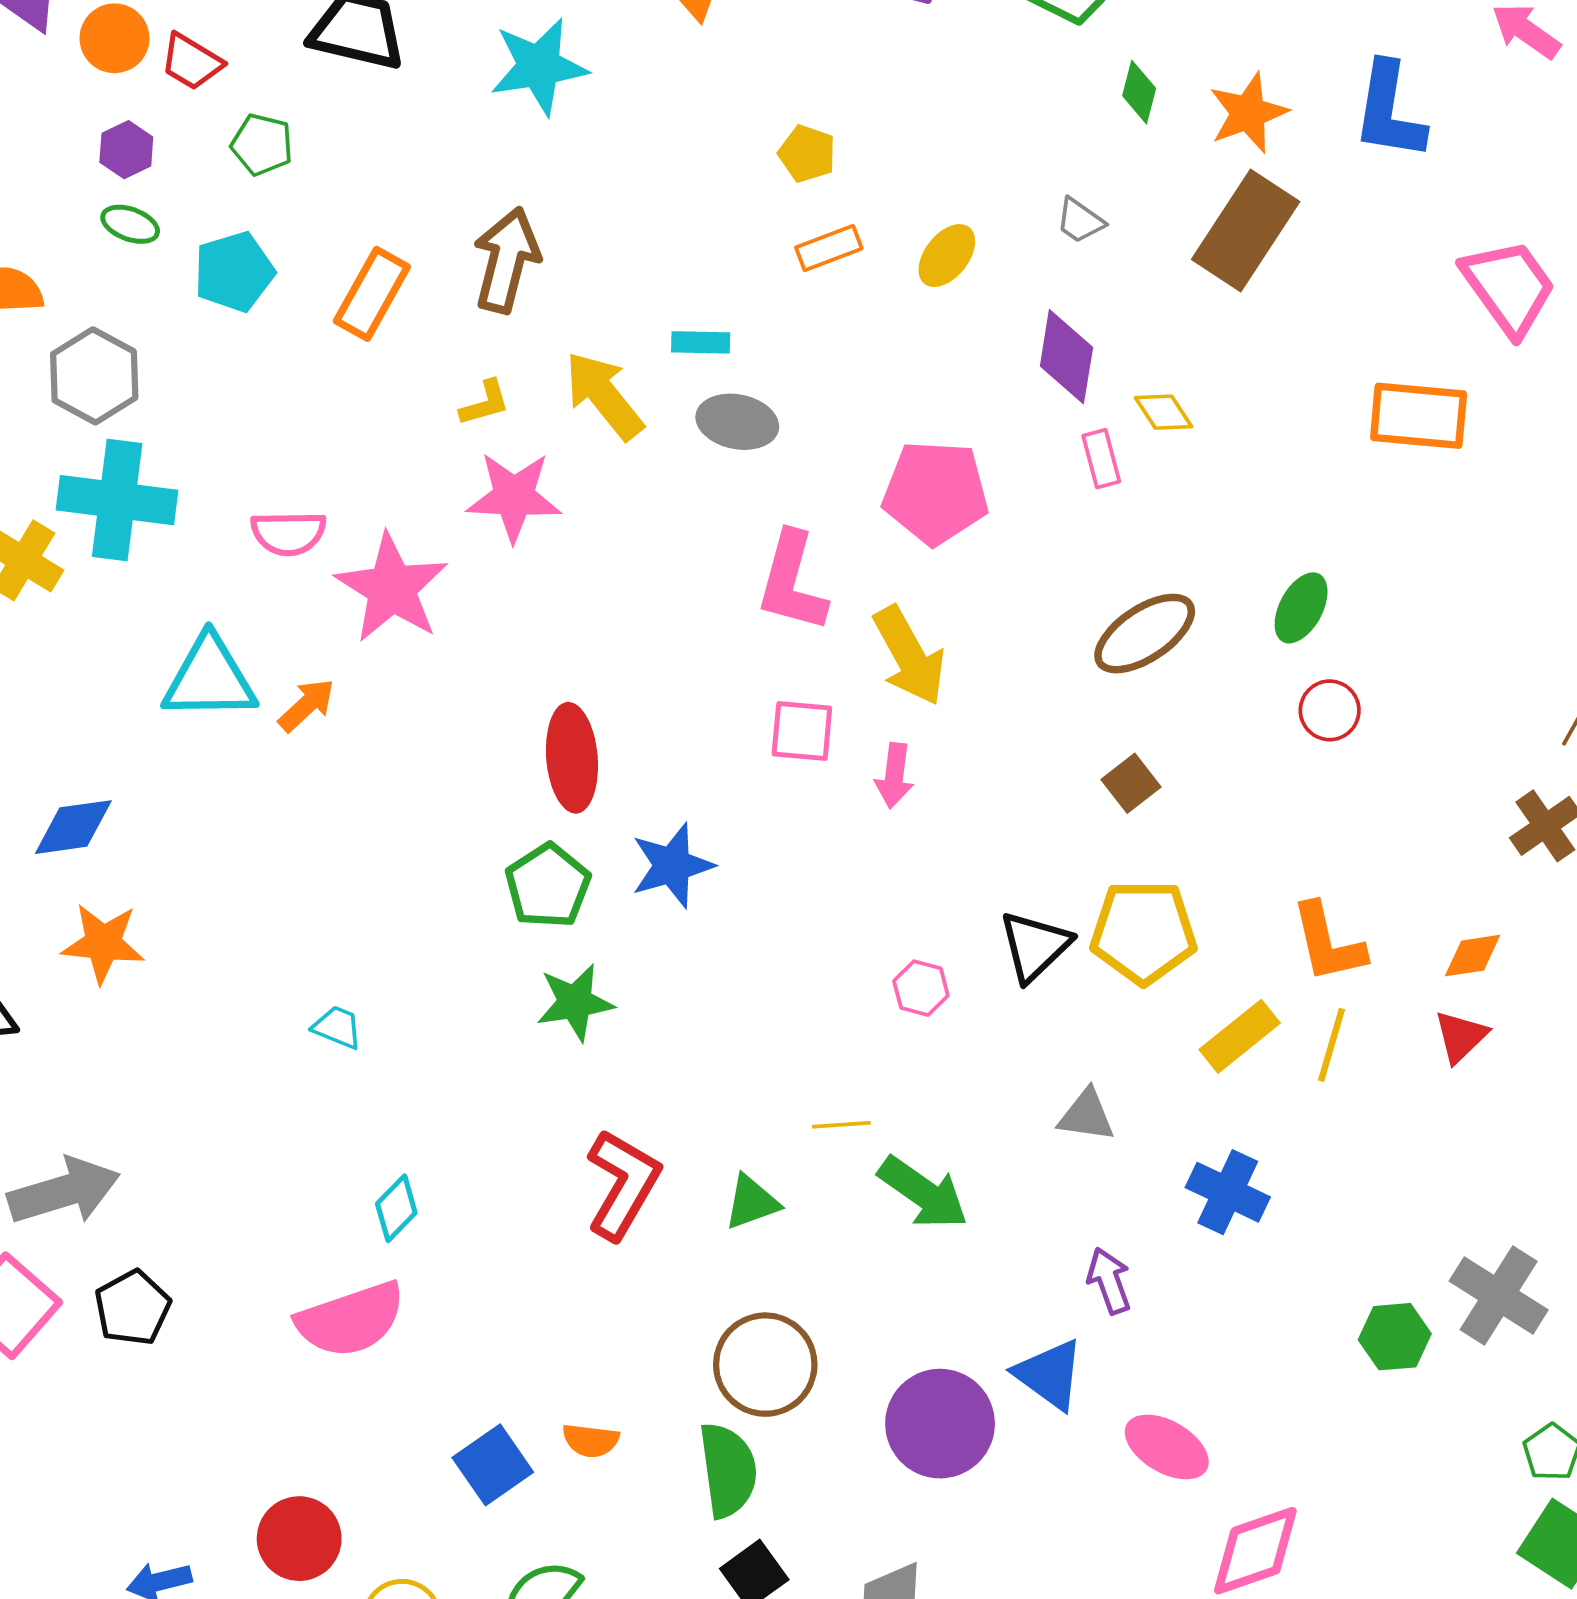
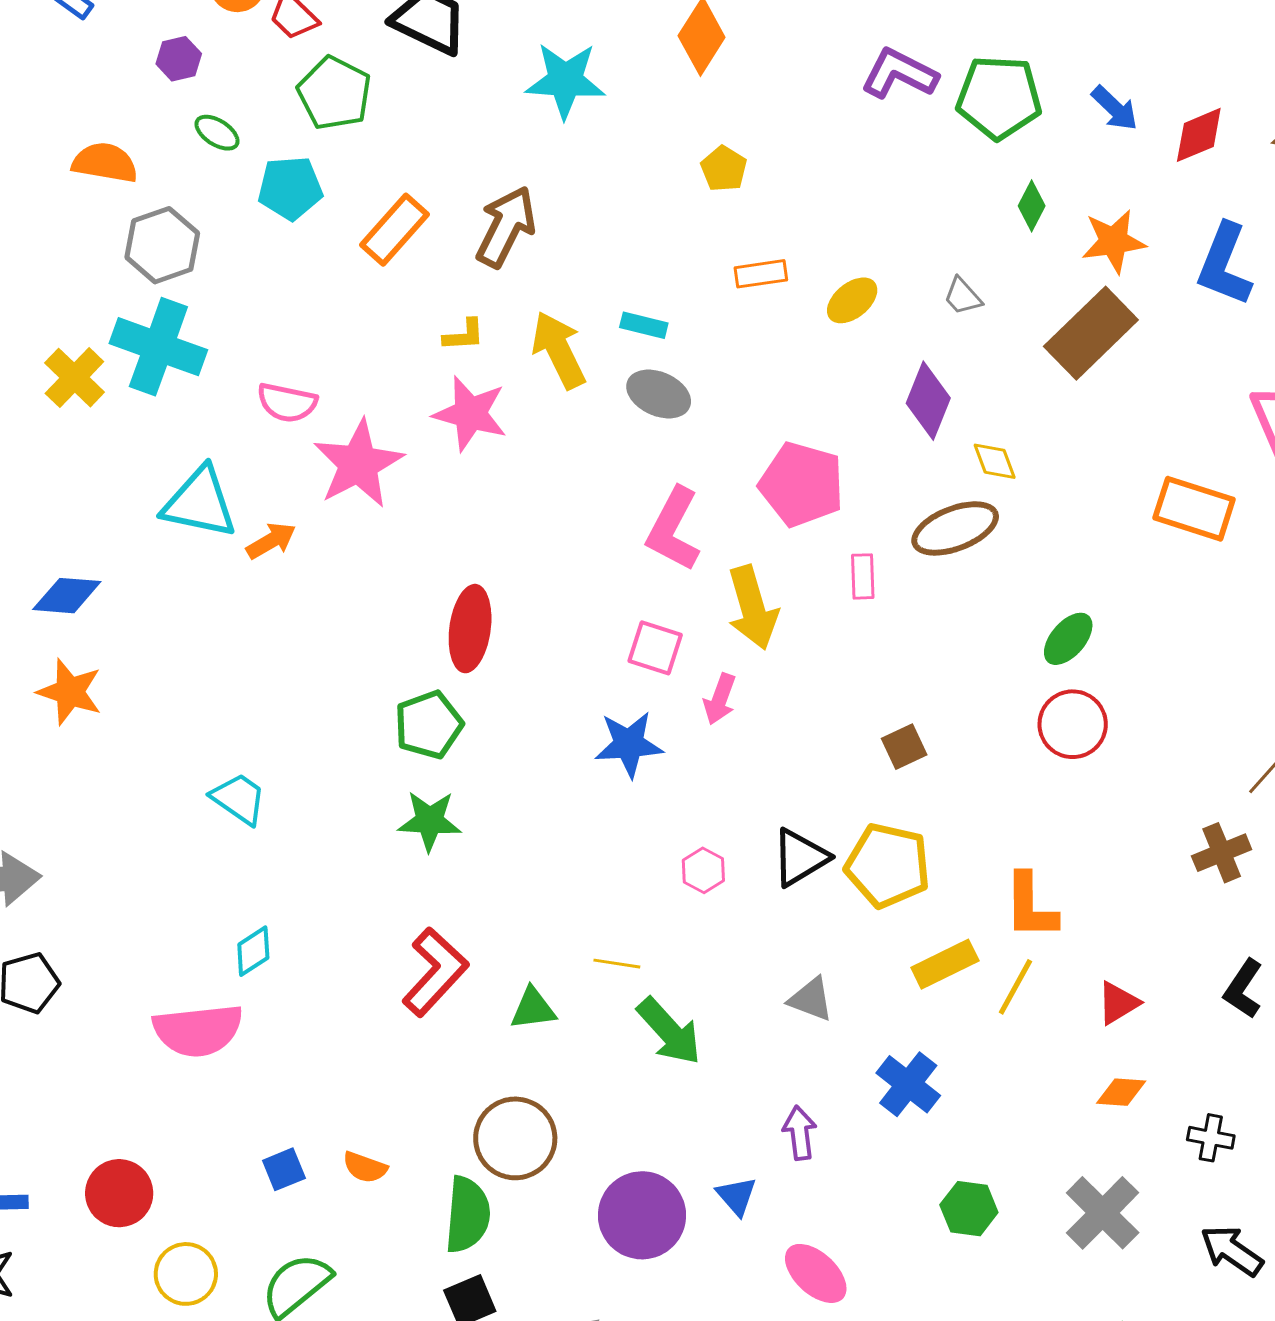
green pentagon: (262, 145) -> (334, 93), size x1.5
purple hexagon: (126, 150) -> (179, 59), moved
yellow pentagon: (807, 154) -> (724, 169), moved
pink rectangle: (1101, 459) -> (863, 576), moved
brown ellipse: (1145, 634) -> (955, 528), moved
red circle: (1330, 710) -> (1073, 724), size x1.4
blue star: (672, 865) -> (629, 744), moved
orange diamond: (1473, 956) -> (1121, 1092), moved
cyan trapezoid: (337, 1027) -> (239, 799), size x1.4
green hexagon: (1395, 1337) -> (969, 1209), moved
blue triangle: (1050, 1374) -> (737, 1196), size x0.7
blue square: (493, 1465) -> (284, 1169), size x0.7

